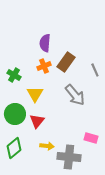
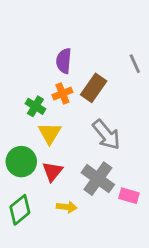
gray line: (95, 70) -> (135, 64), moved
green cross: (14, 75) -> (35, 106), moved
gray cross: (69, 157) -> (98, 179), moved, turned 30

